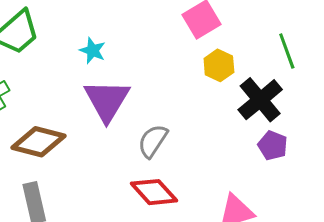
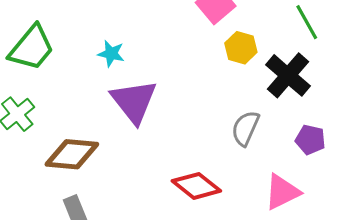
gray semicircle: (153, 141) -> (245, 128), moved
purple pentagon: (273, 145) -> (310, 140), moved

